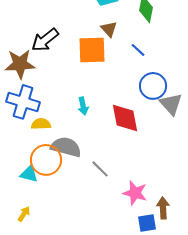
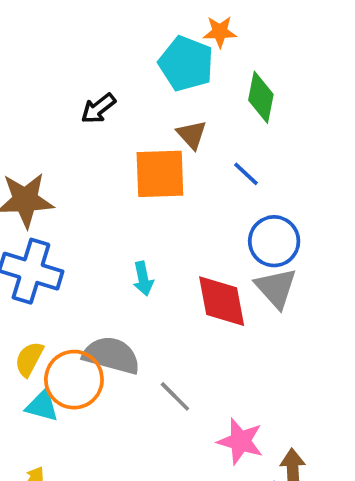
black arrow: (45, 40) -> (98, 108), moved, size x0.7
gray triangle: (171, 104) -> (276, 288), moved
yellow semicircle: (41, 124) -> (29, 359), moved, turned -60

